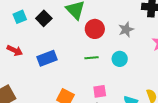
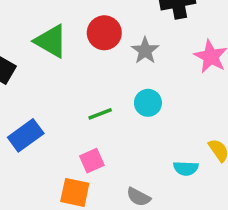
red circle: (95, 29) -> (104, 33), moved
pink square: (100, 91) -> (92, 161), moved

